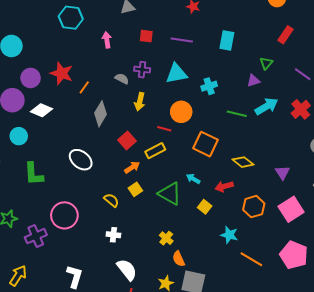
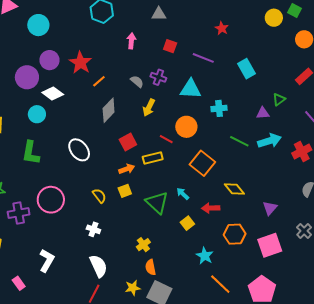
cyan rectangle: (227, 40) -> (246, 69), turned -54
cyan circle: (19, 136) -> (37, 114), moved

